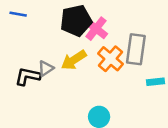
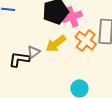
pink cross: (96, 29) -> (72, 17), turned 36

